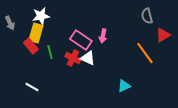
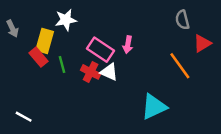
white star: (41, 16) -> (66, 20), moved
cyan triangle: (124, 86) -> (154, 107), size x1.6
white line: (32, 87) -> (24, 117), moved

